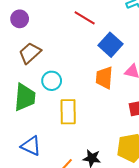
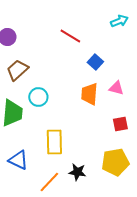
blue square: (110, 45) -> (95, 62), size x0.7
yellow rectangle: (68, 112) -> (54, 142), moved

